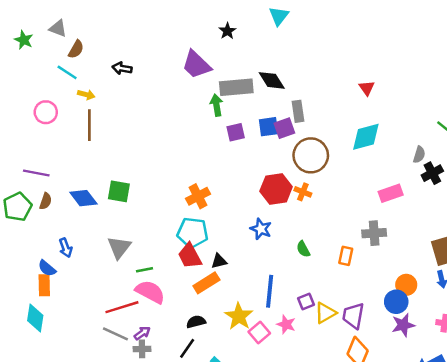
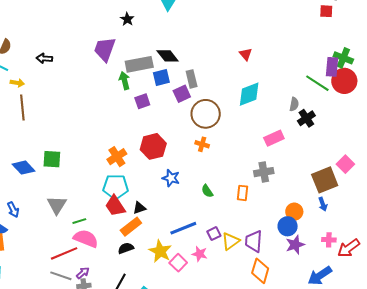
purple trapezoid: (196, 65) -> (105, 49), turned 72
blue square: (269, 127) -> (161, 77), moved
red hexagon: (276, 189) -> (153, 146), moved
blue line: (270, 291) -> (183, 228), turned 68
black semicircle: (196, 322) -> (126, 248), moved

